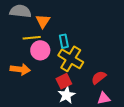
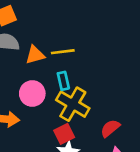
orange triangle: (43, 21) -> (35, 55), turned 42
yellow line: (32, 38) -> (63, 52), moved

